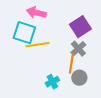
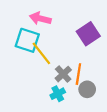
yellow line: (37, 45) -> (41, 53), turned 60
gray cross: (78, 49) -> (63, 74), moved

